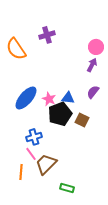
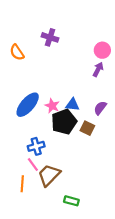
purple cross: (47, 35) -> (50, 37), turned 35
orange semicircle: (16, 49) -> (17, 52), size x0.7
purple semicircle: (93, 92) -> (100, 108), moved

